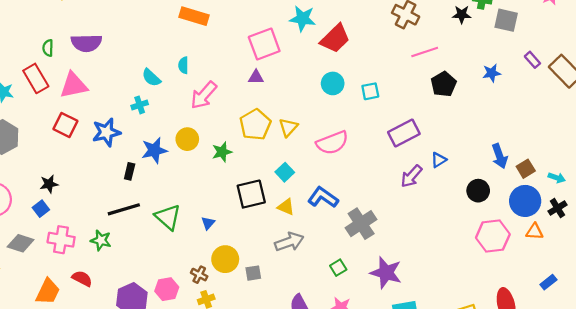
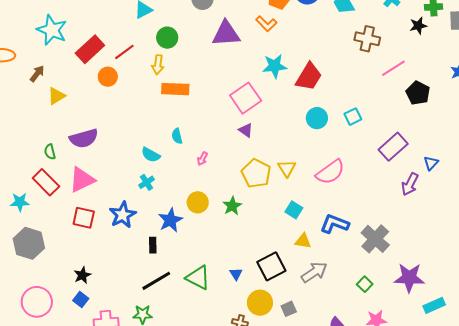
purple triangle: (256, 77) -> (246, 130), turned 49
pink arrow: (204, 95) -> (202, 159), size x0.5
black square: (251, 194) -> (271, 266), moved

